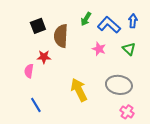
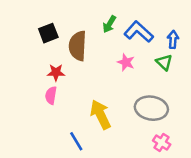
blue arrow: (133, 21) -> (173, 39), moved
pink semicircle: (29, 71) -> (51, 95), moved
blue line: (36, 105) -> (76, 141), moved

